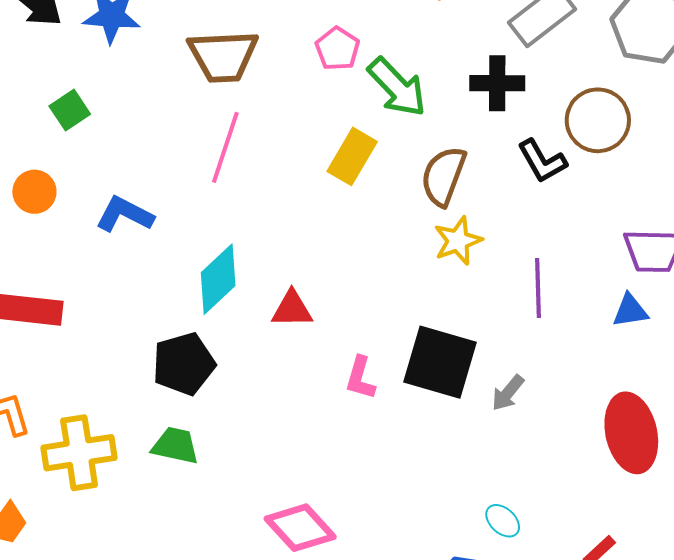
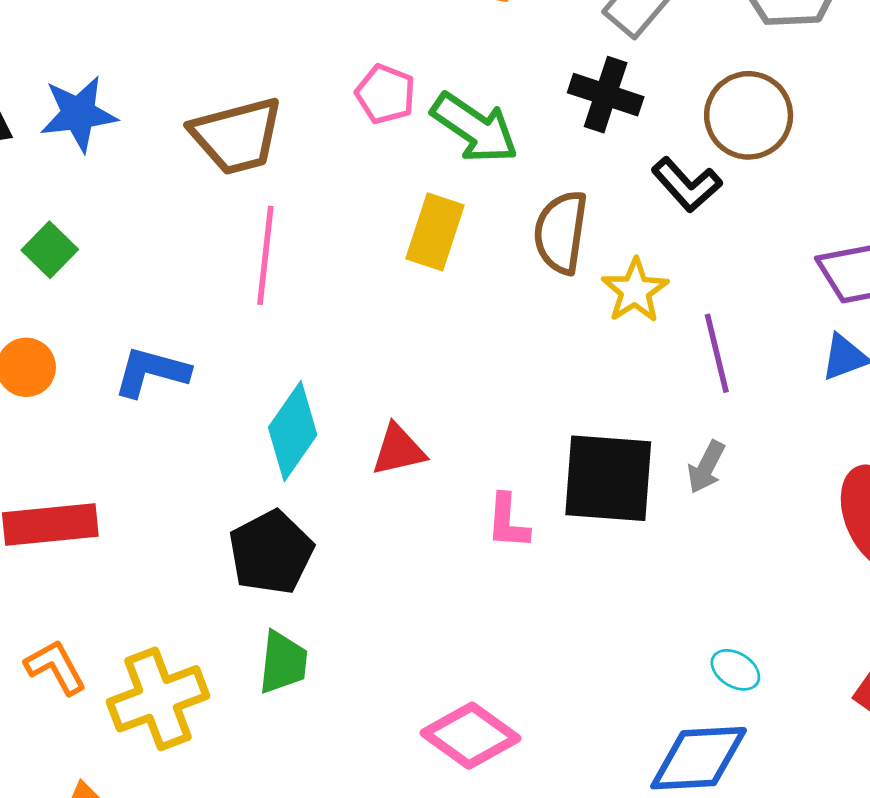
black cross: (497, 83) -> (606, 95), turned 30
yellow star: (458, 241) -> (635, 291), moved
gray arrow: (508, 393) -> (706, 467), moved
green trapezoid: (175, 446) -> (283, 662), turned 96

